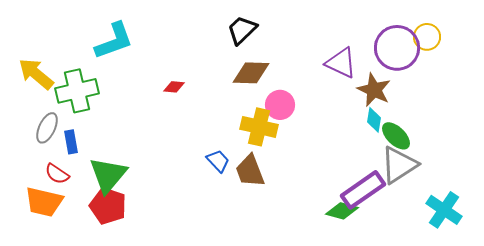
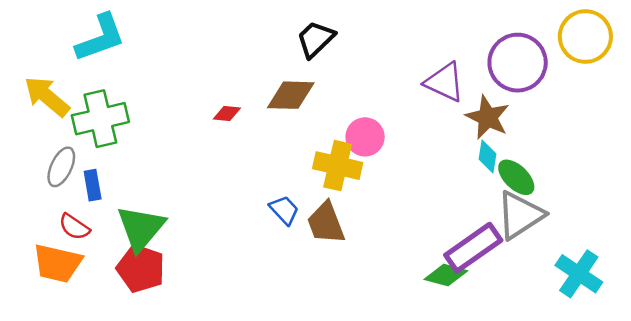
yellow circle: (427, 37) -> (585, 37), moved, size x1.5
cyan L-shape: (114, 41) -> (100, 38), moved
brown diamond: (251, 73) -> (291, 95), moved

